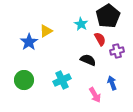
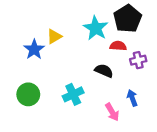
cyan star: (81, 24) -> (96, 28), size x1.5
red semicircle: (100, 39) -> (118, 46), turned -56

